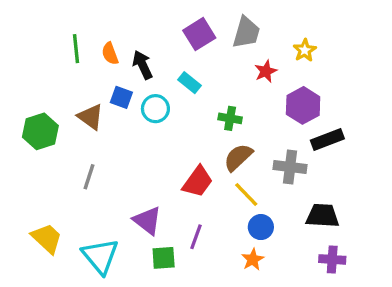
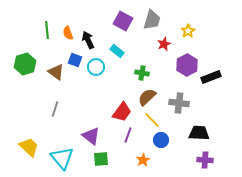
purple square: (199, 34) -> (123, 21), turned -30
green hexagon: (40, 131) -> (25, 64), moved
black rectangle: (327, 139) -> (211, 77), moved
purple line: (196, 237) -> (128, 135), moved
orange star: (253, 259) -> (143, 160), moved

